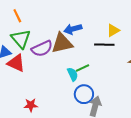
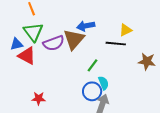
brown triangle: (62, 43) -> (74, 39), turned -40
green line: (83, 68) -> (92, 65), turned -32
cyan semicircle: (73, 74) -> (104, 83), moved

